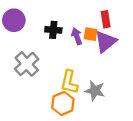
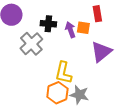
purple triangle: (106, 42) -> (101, 52), moved
gray cross: (27, 64) -> (31, 44), moved
gray star: (95, 91) -> (79, 95), moved

